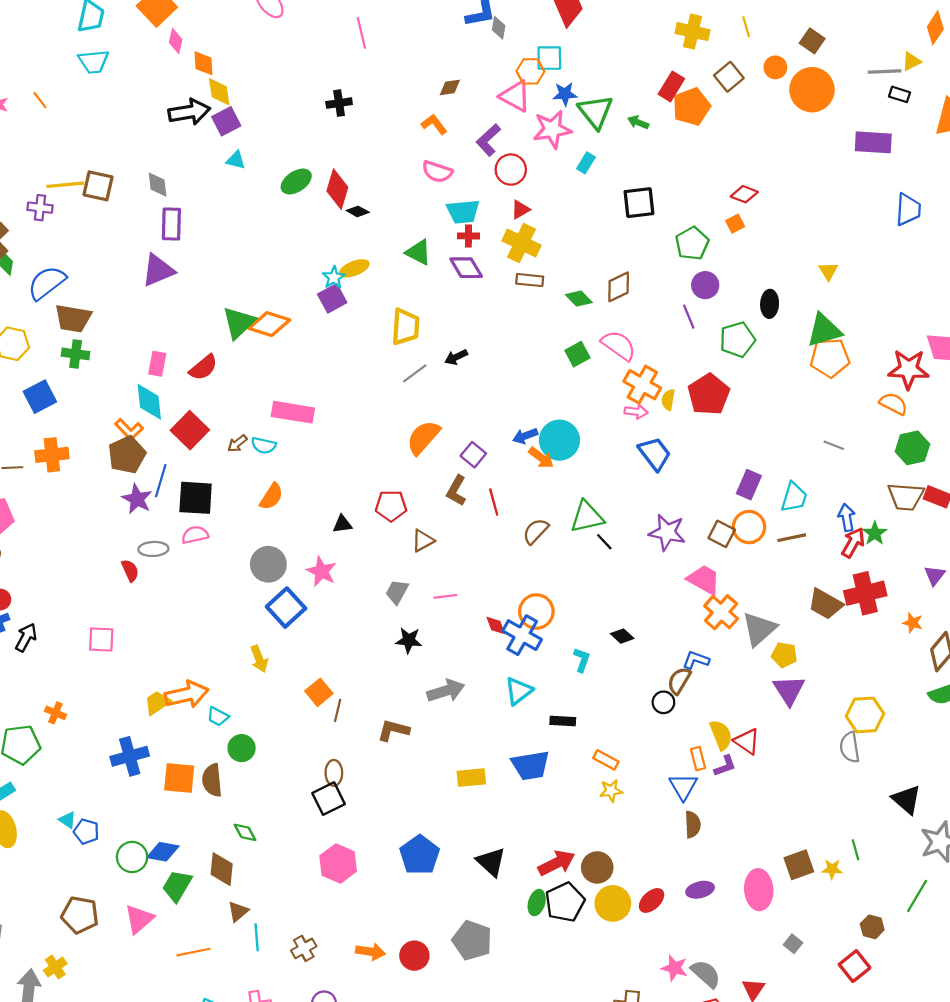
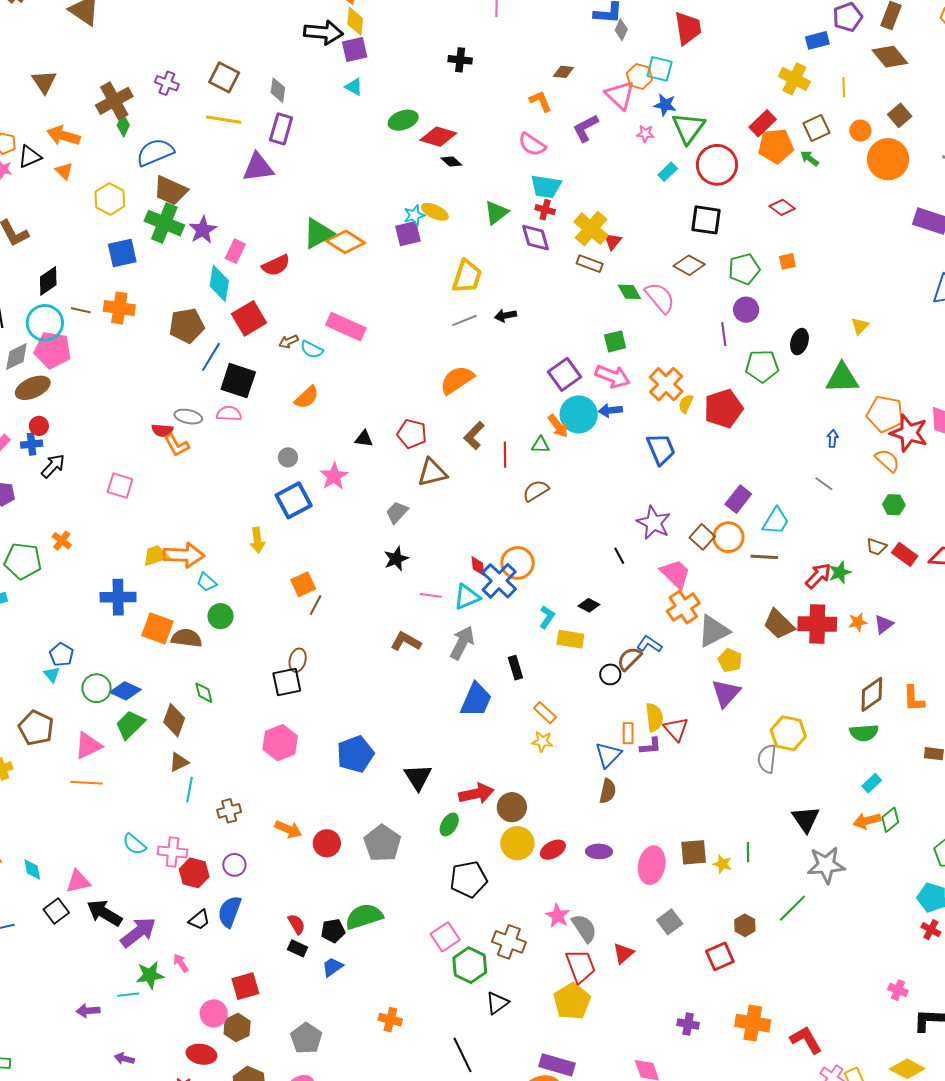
green arrow: (638, 122) -> (810, 158), moved
pink star: (552, 129) -> (645, 134), size x0.5
red circle: (511, 170) -> (717, 165), moved, size x1.4
yellow line: (65, 185) -> (224, 120), moved
red diamond: (337, 189) -> (438, 137), turned 75
red diamond: (744, 194) -> (782, 207), moved
red triangle: (520, 210) -> (613, 241), moved, turned -36
green triangle: (418, 252) -> (496, 213), turned 40
yellow ellipse: (354, 268) -> (435, 212), turned 32
brown diamond: (619, 287) -> (689, 265), moved, turned 40
pink semicircle: (619, 345) -> (660, 298), moved
green cross: (76, 354) -> (164, 223), size x1.5
orange pentagon: (830, 358) -> (885, 414), moved
pink arrow: (636, 412) -> (613, 376), moved, size x1.6
orange L-shape: (129, 429) -> (177, 445), moved
blue arrow: (525, 436) -> (610, 410), moved
green hexagon: (912, 448) -> (894, 505), size x0.7
purple square: (473, 455) -> (565, 374), moved, size x1.4
brown trapezoid: (906, 497) -> (876, 547), size x0.6
purple star: (137, 499) -> (203, 230), moved
green triangle: (587, 517) -> (540, 445), moved, size x0.6
blue arrow: (847, 517) -> (833, 438), moved, size x0.7
brown triangle: (423, 541) -> (432, 473), size x1.4
black line: (604, 542) -> (619, 556), moved
gray circle: (268, 564) -> (288, 457), size x0.6
red semicircle: (130, 570) -> (162, 430), turned 105
pink line: (445, 596) -> (431, 595), moved
orange star: (913, 623) -> (858, 622), moved, turned 30
black diamond: (622, 636) -> (589, 605), turned -30
black star: (409, 640) -> (396, 559), turned 30
gray arrow: (446, 691) -> (462, 643), moved, turned -60
cyan triangle: (519, 691) -> (467, 597), moved
black rectangle: (563, 721) -> (515, 668), turned 55
brown L-shape: (393, 730) -> (406, 642), moved
blue trapezoid: (531, 765) -> (476, 700), turned -72
yellow rectangle: (471, 778) -> (570, 639), moved
brown semicircle: (212, 780) -> (186, 638), turned 88
cyan triangle: (67, 820) -> (52, 674), moved
black pentagon: (565, 902) -> (468, 879), moved
gray square: (793, 944) -> (670, 922), size x1.4
orange line: (193, 952) -> (87, 783), moved

